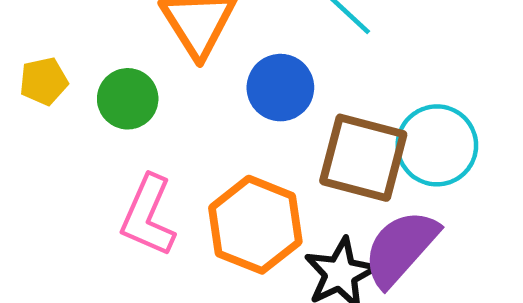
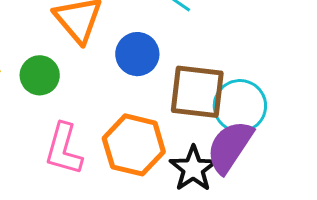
cyan circle: (437, 145) -> (240, 106), moved

